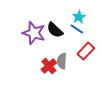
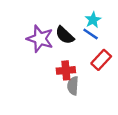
gray semicircle: (62, 61) -> (73, 86), moved
red cross: (49, 66) -> (66, 70), moved, turned 35

